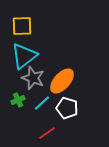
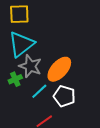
green cross: (18, 100) -> (15, 79), moved

